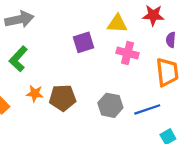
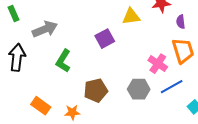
pink cross: (128, 53) -> (158, 64), moved, turned 30
green L-shape: (18, 59) -> (63, 61), moved
orange star: (35, 93) -> (72, 112), moved

